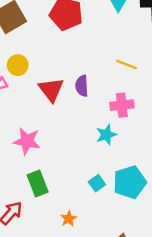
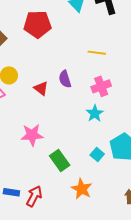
red triangle: (51, 90) -> (41, 88), size x0.7
green rectangle: (38, 184) -> (60, 161), moved
orange star: (69, 219) -> (82, 189), size x1.5

